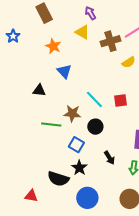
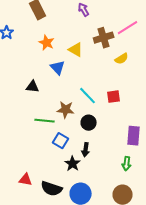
yellow triangle: (82, 32) -> (76, 50), moved
blue square: (76, 145) -> (61, 141), moved
black arrow: (109, 158) -> (86, 150), moved, turned 40
black semicircle: (58, 179) -> (52, 189), moved
red triangle: (31, 196) -> (26, 180), moved

